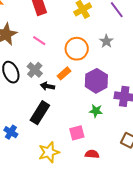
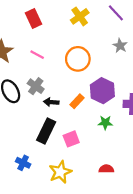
gray star: (106, 41) -> (120, 46), moved
orange rectangle: (64, 73) -> (77, 101), moved
blue cross: (11, 132) -> (23, 163), moved
pink square: (77, 133) -> (71, 139), moved

